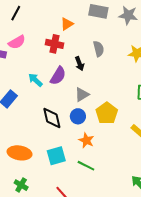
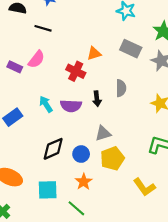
black line: (16, 13) -> (43, 28), turned 63
pink semicircle: (17, 42) -> (36, 59), turned -36
purple semicircle: (58, 76) -> (71, 106), turned 48
gray triangle: (82, 95) -> (103, 133), moved
black diamond: (52, 118) -> (53, 149), turned 65

